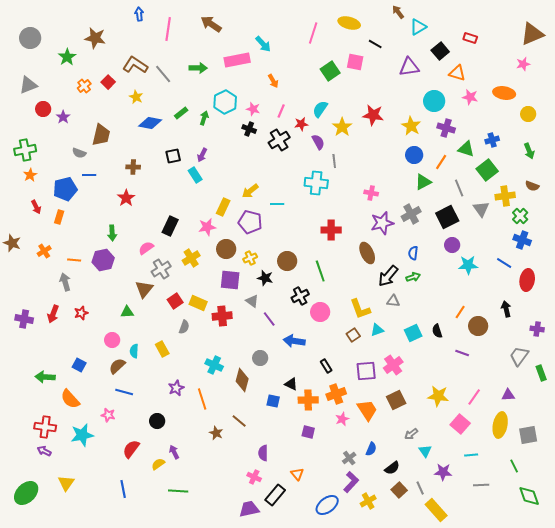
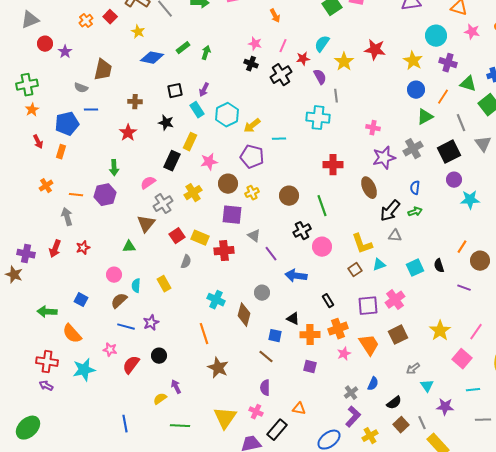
cyan hexagon: (225, 102) -> (227, 115), moved
yellow rectangle: (223, 207) -> (190, 142), moved
brown star: (12, 243) -> (14, 275), moved
black star: (265, 278) -> (166, 123), moved
purple star: (176, 388) -> (151, 323), moved
yellow star: (438, 396) -> (440, 331), turned 30
brown line: (239, 421) -> (266, 357), moved
brown star: (216, 433) -> (218, 368), size x1.5
red semicircle: (131, 449) -> (131, 365), moved
orange triangle: (297, 474) -> (299, 409), turned -40
yellow triangle: (66, 483) -> (225, 418), moved, size x1.4

